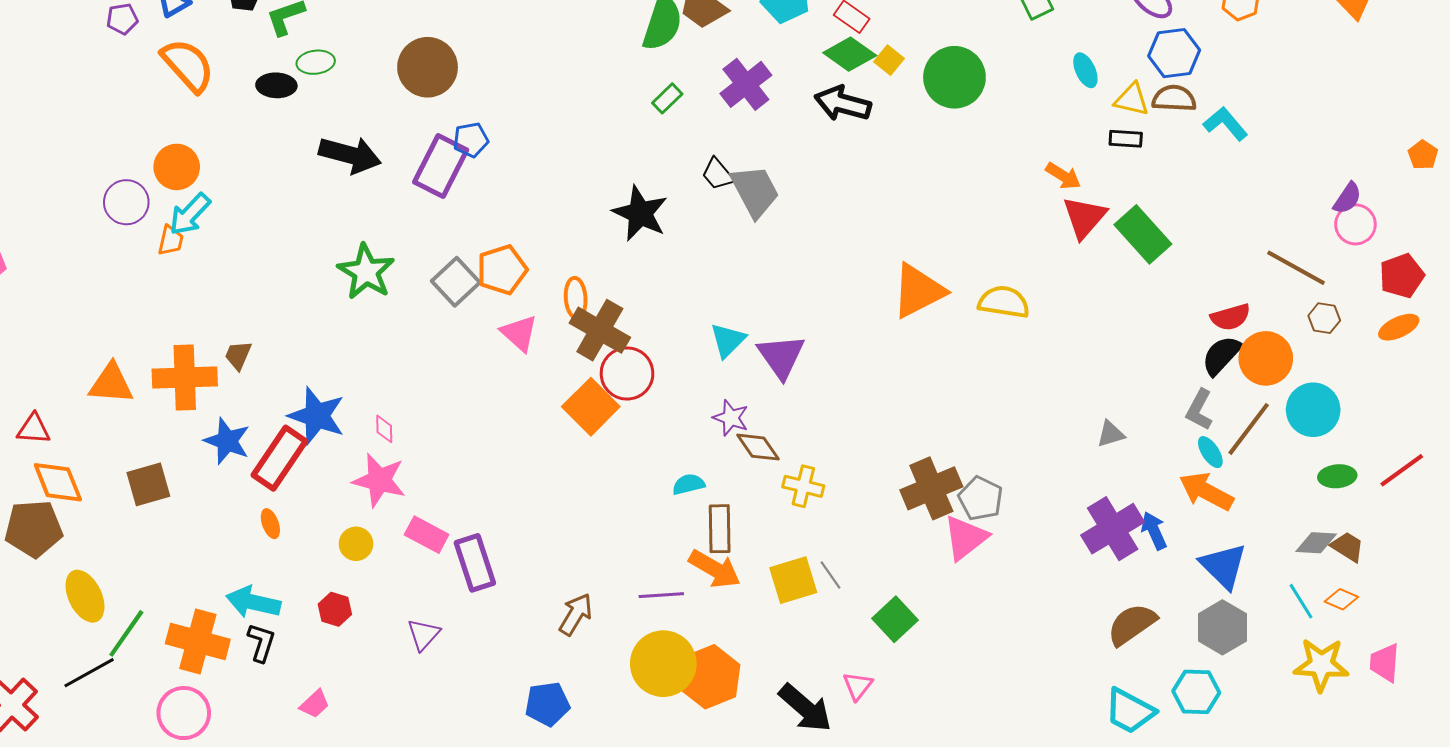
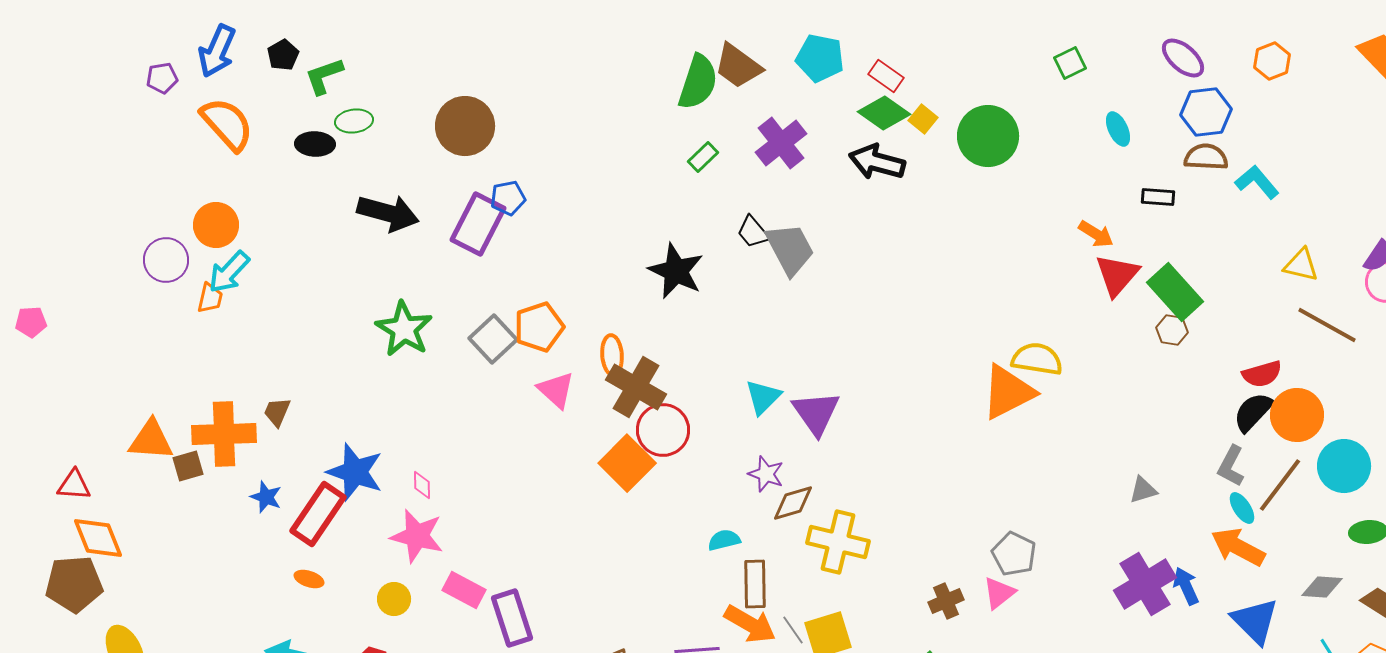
yellow triangle: (1132, 99) -> (1301, 265), moved
orange triangle: (918, 291) -> (1008, 392), moved
brown hexagon: (1324, 318) -> (1172, 330), moved
blue star: (227, 441) -> (266, 497), size x0.7
brown diamond: (758, 447) -> (793, 503), turned -72
brown square: (148, 484) -> (188, 466), moved, size x0.7
yellow cross: (803, 486) -> (838, 542), size x1.5
brown cross: (931, 488) -> (946, 601), moved, size x0.6
orange ellipse: (270, 524) -> (309, 579), turned -52
pink triangle: (966, 538) -> (999, 593), size x0.7
gray diamond: (1316, 543) -> (1322, 587), moved
gray line: (831, 575) -> (793, 630), moved

